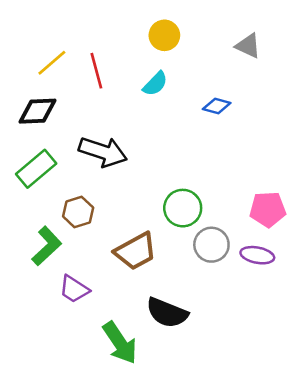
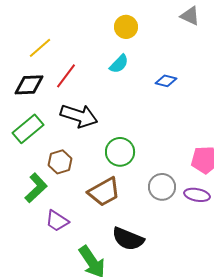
gray triangle: (248, 46) -> (190, 16), moved
red line: (96, 71) -> (66, 76), moved, turned 52
green circle: (183, 208) -> (120, 152), moved

